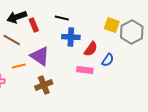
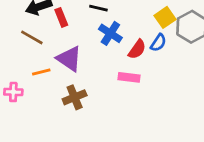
yellow square: (112, 25) -> (165, 17), turned 35
blue cross: (71, 37) -> (110, 33), turned 30
blue semicircle: (108, 60) -> (158, 43), moved

